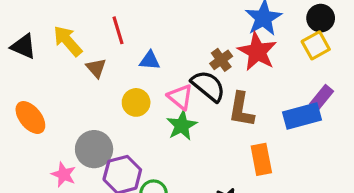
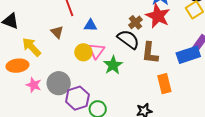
yellow arrow: (68, 41) -> (32, 47), moved
pink triangle: (180, 97) -> (96, 51), moved, turned 30
orange ellipse: (30, 118) -> (17, 66), turned -55
pink star: (64, 175) -> (34, 85), moved

